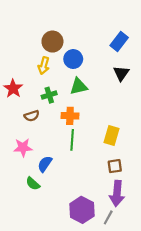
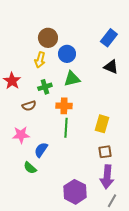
black triangle: (121, 73) -> (111, 67), turned -42
gray line: (108, 217) -> (112, 201), moved

